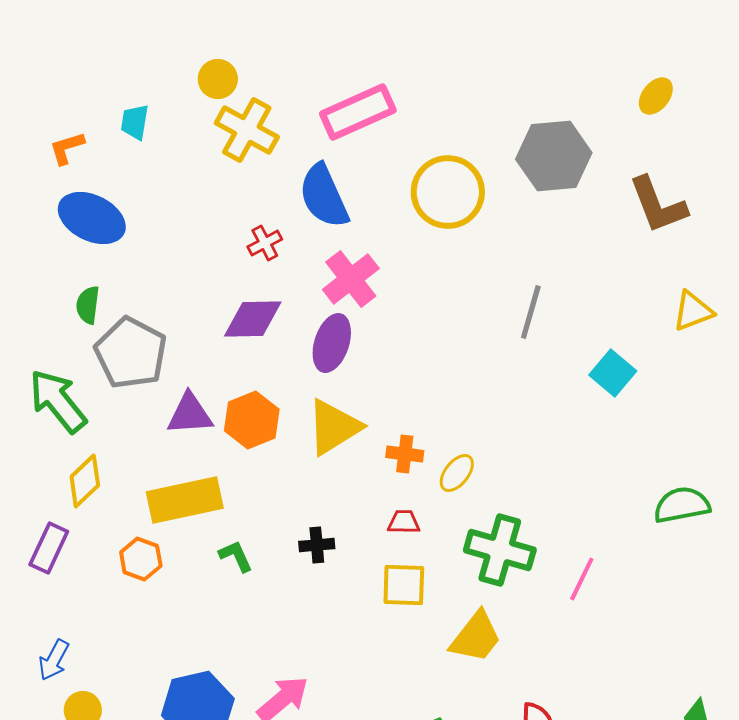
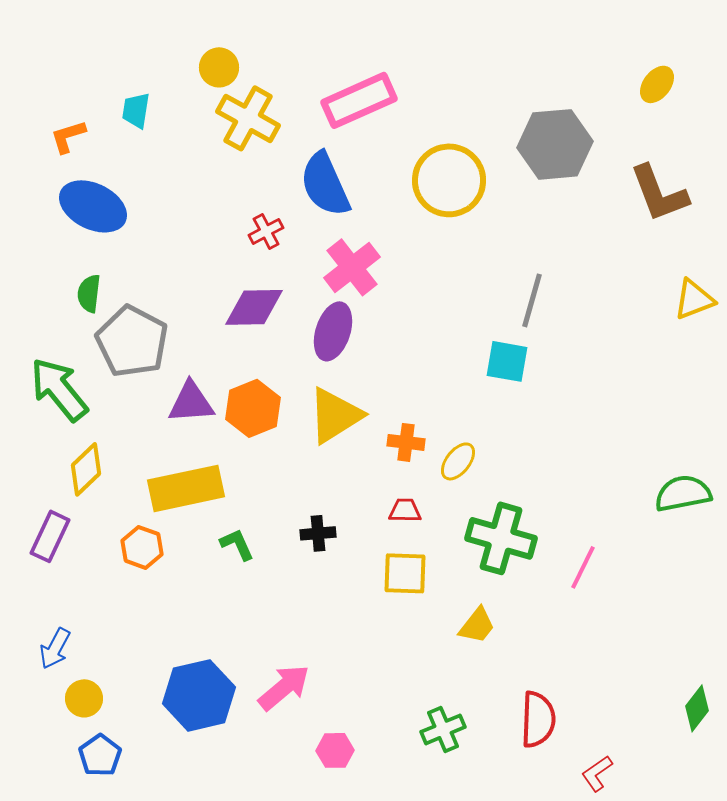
cyan square: (613, 373) -> (507, 361), moved, turned -30
yellow trapezoid: (476, 637) -> (477, 625), size x0.7

